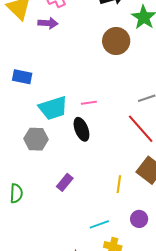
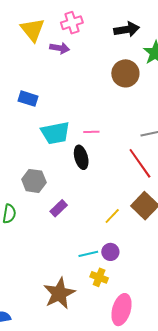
gray hexagon: (36, 139) -> (34, 181), moved
yellow line: (119, 184) -> (112, 216), turned 30
purple circle: (139, 219) -> (110, 252), moved

